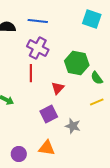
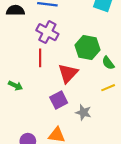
red triangle: (58, 88) -> (68, 73), size x1.5

